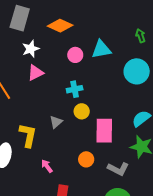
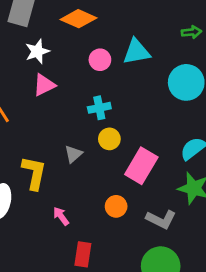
green arrow: (140, 36) -> (191, 32), turned 104
pink rectangle: (104, 131) -> (141, 166), turned 30

